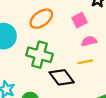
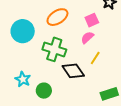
pink semicircle: (89, 41) -> (87, 38), moved, turned -32
yellow line: (85, 62) -> (95, 58), turned -48

